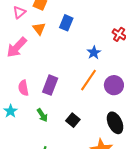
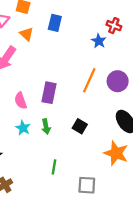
blue star: (94, 53) -> (99, 41), moved
cyan star: (11, 111) -> (23, 128), moved
green arrow: (42, 115) -> (46, 127), turned 32

